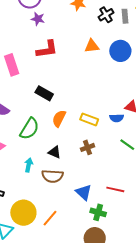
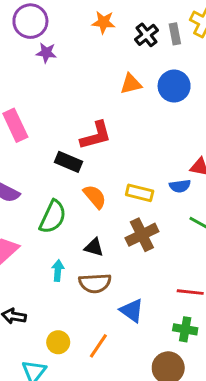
red L-shape: (47, 49) -> (96, 135), moved
orange semicircle: (59, 118) -> (95, 197), turned 120
brown cross: (87, 147) -> (142, 235), size x1.5
blue triangle: (84, 192) -> (132, 311), moved
green cross: (98, 212) -> (185, 329), moved
yellow circle: (23, 213) -> (58, 342), size x0.6

